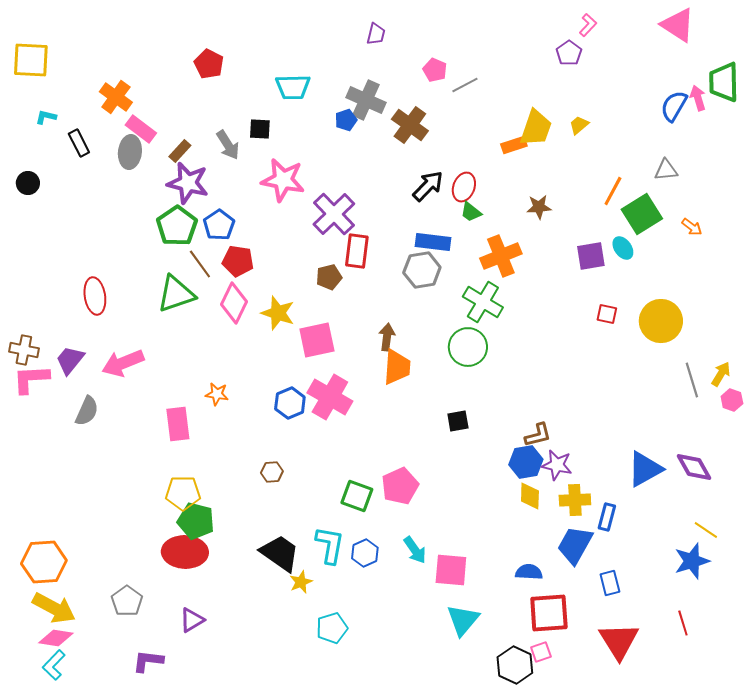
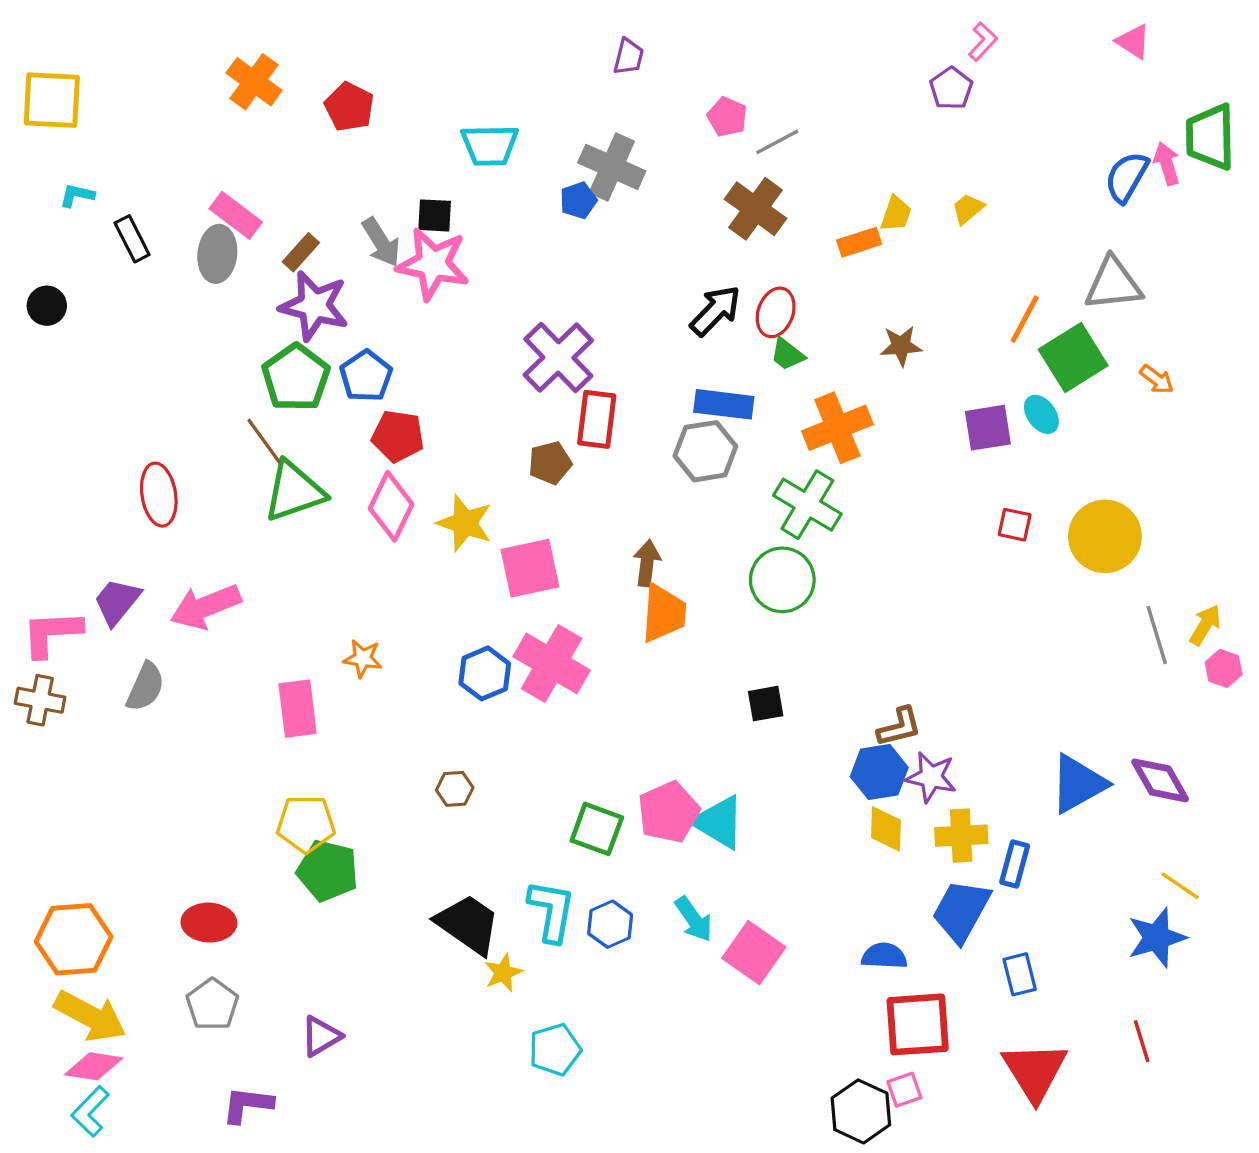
pink triangle: (678, 25) -> (1133, 42), size x0.6
orange cross: (116, 97) -> (254, 82), moved
brown cross: (410, 125) -> (756, 209), moved
yellow trapezoid: (536, 128) -> (896, 214), size x0.6
gray triangle: (666, 170) -> (1113, 284), size x1.5
pink star: (283, 180) -> (433, 264), moved
brown line: (200, 264) -> (264, 441), moved
brown cross: (24, 350) -> (40, 700), moved
red ellipse: (185, 552) -> (209, 923), moved, size x0.7
pink square: (451, 570) -> (754, 953), turned 30
cyan triangle: (463, 620) -> (719, 822), moved, turned -39

